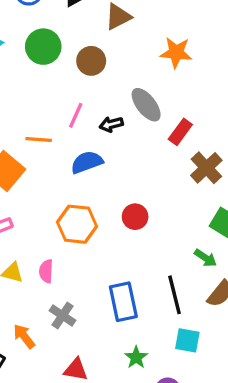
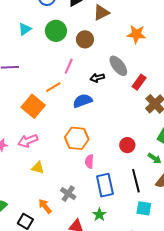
pink line: (76, 115) -> (69, 66), moved
orange line: (39, 140) -> (53, 87), turned -35
red circle: (135, 217) -> (127, 145), moved
pink semicircle: (46, 271) -> (89, 161), moved
green star: (136, 357) -> (99, 215), moved

